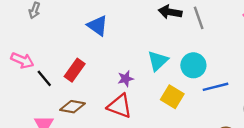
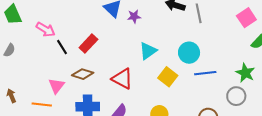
cyan triangle: (158, 61) -> (148, 51), moved
purple star: (126, 79) -> (134, 16), moved

